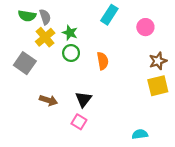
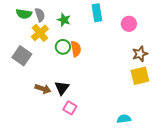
cyan rectangle: (109, 15) -> (97, 13), turned -42
green star: (70, 33) -> (64, 20), moved
orange semicircle: (103, 61) -> (76, 49), moved
black triangle: (83, 99) -> (62, 88), moved

